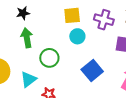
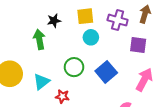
black star: (23, 13) -> (54, 21), moved
green circle: (49, 58) -> (74, 67), moved

